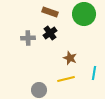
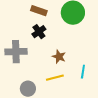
gray cross: (28, 38) -> (16, 52), moved, size x1.5

